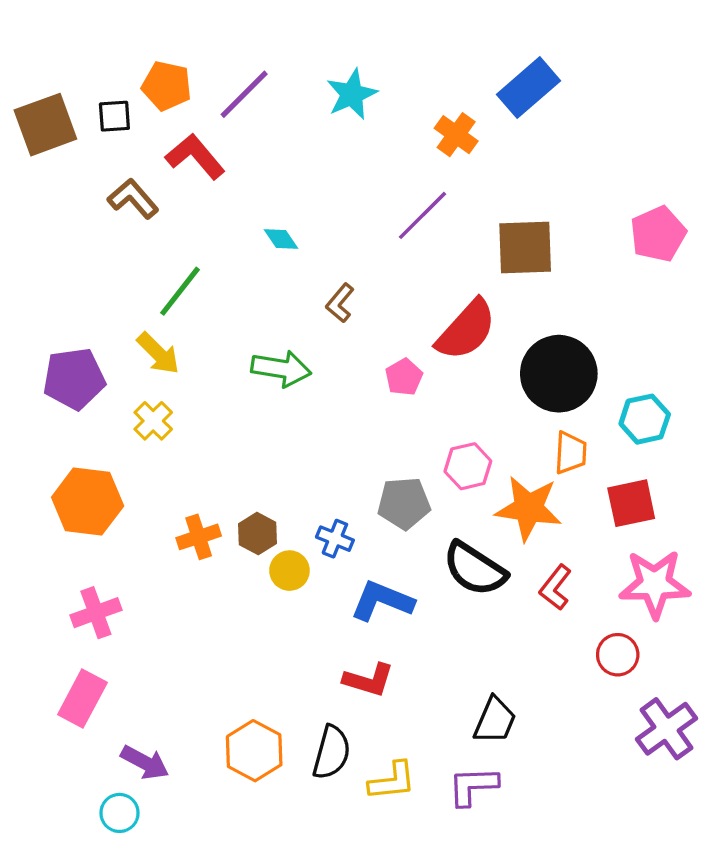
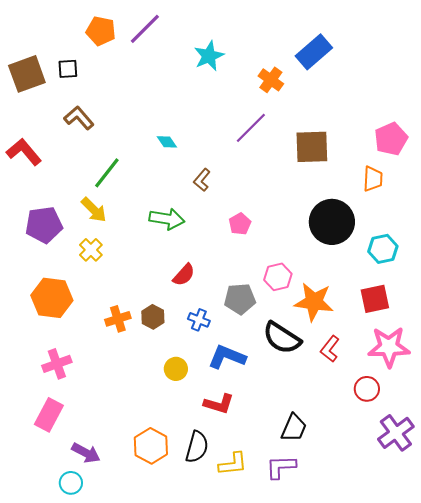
orange pentagon: (167, 86) -> (101, 31), moved
purple line: (244, 94) -> (145, 29), moved
red L-shape: (195, 157) -> (24, 152), moved
red semicircle: (466, 330) -> (184, 275), moved, size x0.6
orange trapezoid: (571, 453) -> (373, 179), moved
yellow circle: (289, 571) -> (176, 369), moved

